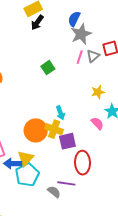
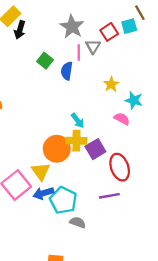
blue semicircle: (74, 19) -> (67, 71), moved
green square: (48, 68) -> (45, 61), moved
yellow triangle: (26, 158) -> (41, 171), moved
gray semicircle: (54, 192) -> (78, 222), moved

